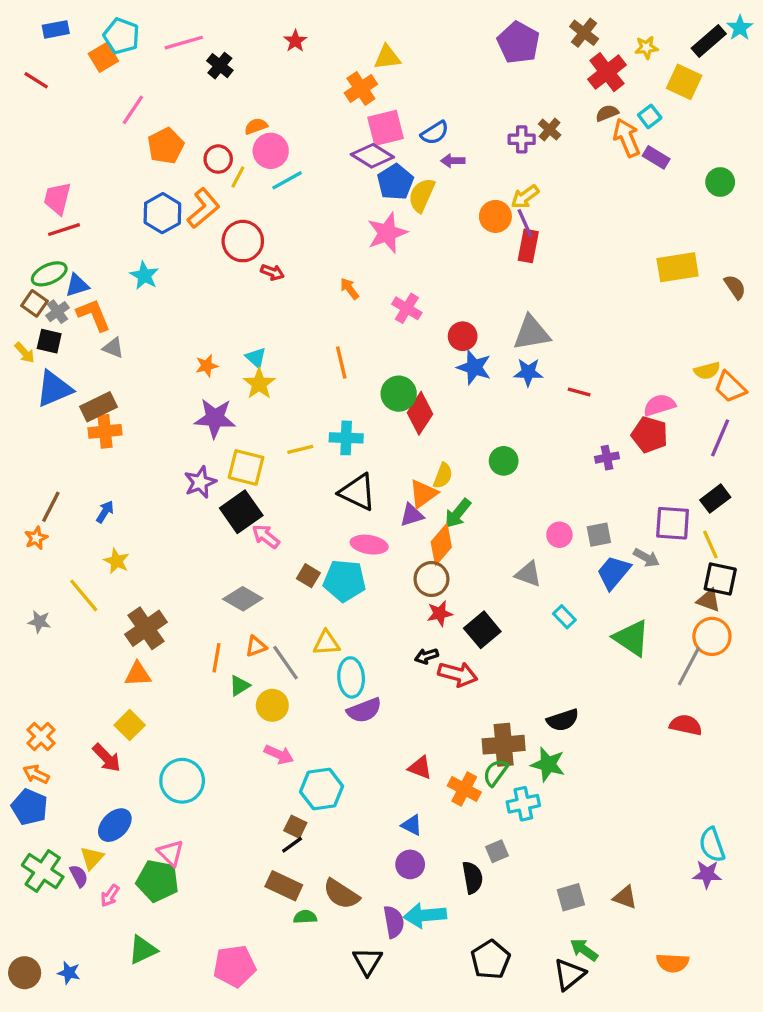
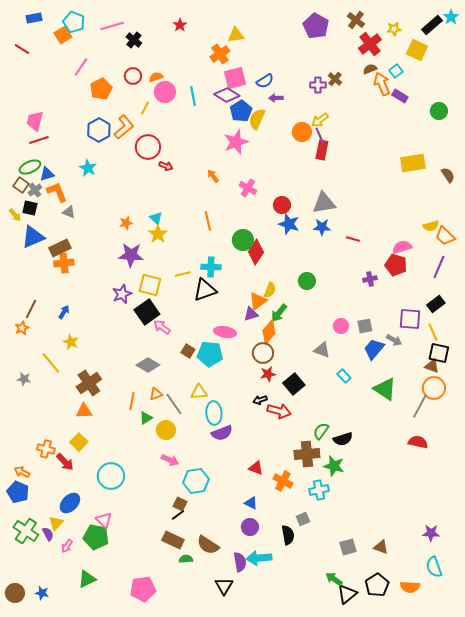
red circle: (218, 159) -> (133, 76), moved
cyan line: (287, 180) -> (193, 96), moved, turned -72
black triangle: (358, 492) -> (205, 290), moved, turned -45
orange cross: (41, 736) -> (46, 449), moved, turned -30
green semicircle: (495, 773) -> (321, 431), moved
cyan semicircle: (712, 845) -> (434, 567), moved
green arrow: (584, 950) -> (334, 579), moved
black pentagon: (491, 960) -> (377, 585), moved

